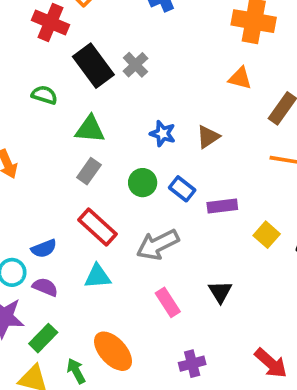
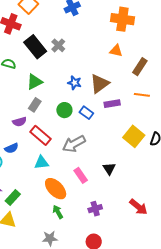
green triangle: (90, 129) -> (35, 82), turned -30
brown triangle: (208, 137) -> (100, 84), size x1.5
purple rectangle: (222, 206) -> (112, 104), moved
yellow square: (267, 235) -> (134, 136), size x1.5
purple semicircle: (45, 287) -> (19, 122), moved, turned 144
orange ellipse: (113, 351) -> (56, 189), moved
green arrow: (76, 371) -> (58, 212), moved

